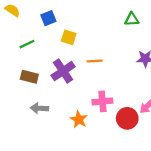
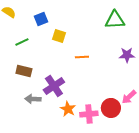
green triangle: (132, 19) -> (115, 20), size x1.5
purple cross: (63, 71) -> (54, 86), moved
pink cross: (102, 101) -> (89, 114), moved

